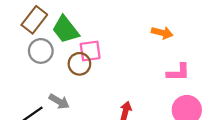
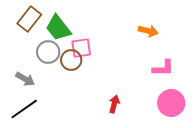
gray circle: (41, 51) -> (48, 52), moved
gray arrow: (59, 101) -> (25, 79), moved

